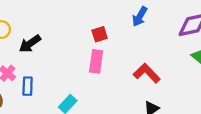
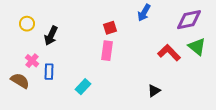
black arrow: (30, 44) -> (51, 36), turned -30
red L-shape: (147, 73) -> (169, 53), moved

